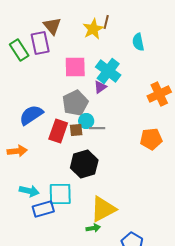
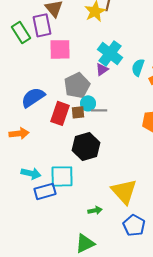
cyan semicircle: (138, 42) -> (138, 67), moved, turned 30
pink square: (75, 67) -> (60, 49), moved
yellow triangle: (103, 209) -> (124, 191), moved, turned -44

